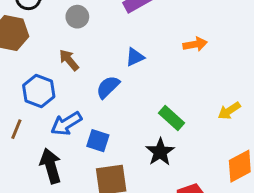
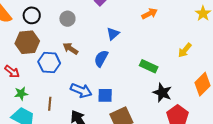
blue hexagon: (39, 91) -> (49, 63), moved
blue arrow: (66, 124) -> (81, 90), turned -110
black star: (160, 152) -> (162, 93), moved

